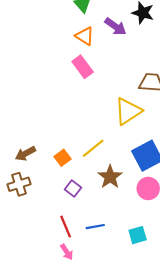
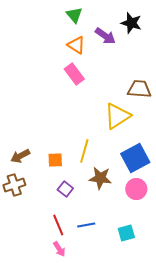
yellow line: (93, 148) -> (84, 151), turned -35
orange square: (62, 158) -> (55, 160), turned 35
brown star: (110, 177) -> (100, 178), turned -30

